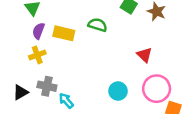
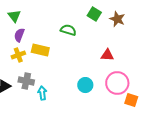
yellow rectangle: (64, 33) -> (40, 50), moved
red triangle: (145, 55) -> (107, 55), turned -40
cyan arrow: (66, 101) -> (42, 93), turned 32

